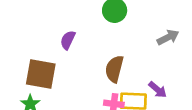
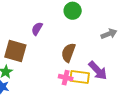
purple arrow: (158, 90) -> (98, 71), size x1.5

